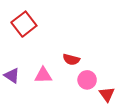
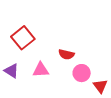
red square: (24, 24) -> (23, 38), moved

